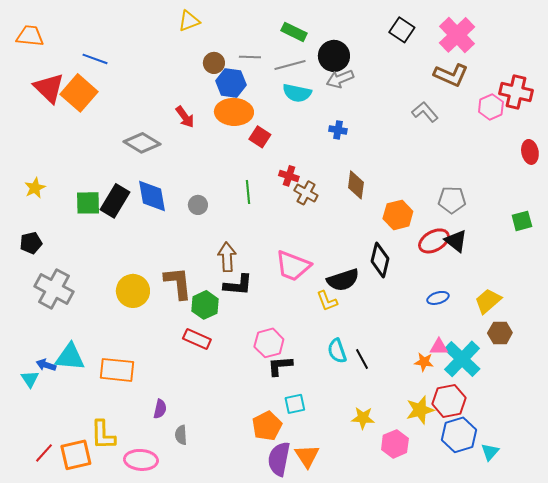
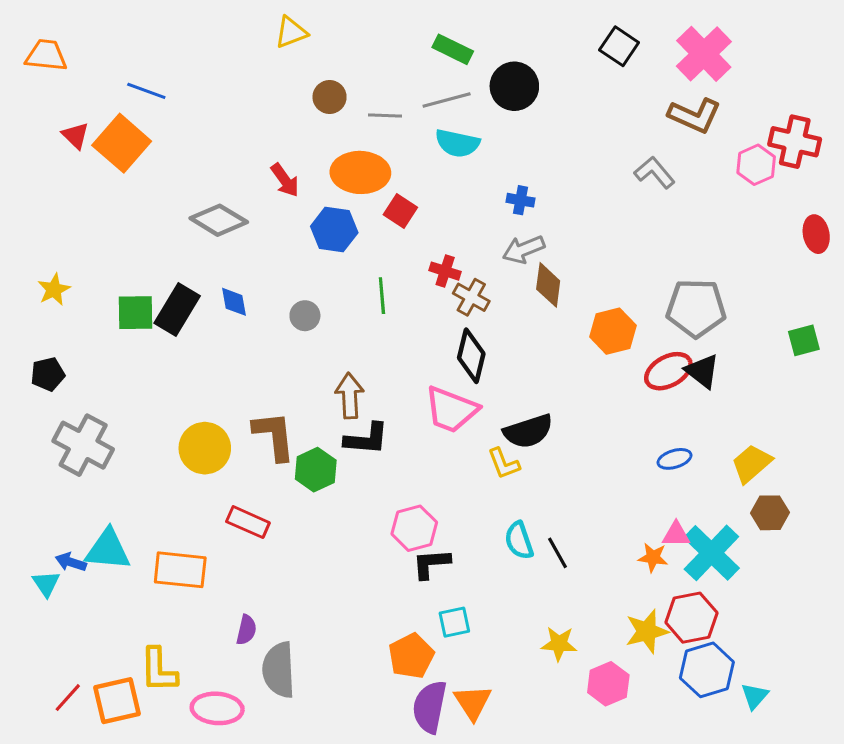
gray line: (250, 57) -> (385, 115), moved
gray arrow: (340, 79) -> (524, 249), moved
blue hexagon: (231, 83) -> (334, 229), moved
red triangle: (49, 88) -> (75, 136), size x0.6
blue diamond: (152, 196) -> (234, 302), size x0.6
gray pentagon: (452, 200) -> (696, 308), size x1.4
black diamond: (380, 260) -> (471, 356), moved
red rectangle: (197, 339) -> (248, 522), moved
gray semicircle: (181, 435) -> (279, 670), size x1.8

